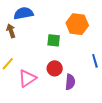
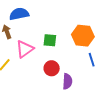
orange hexagon: (77, 24) -> (83, 36), moved
pink triangle: (27, 78) -> (25, 49), moved

